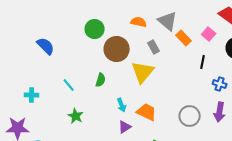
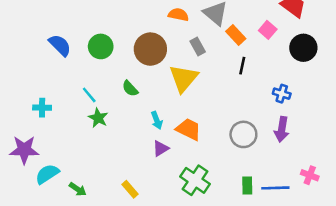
green circle: (95, 29) -> (101, 46), moved
black line: (203, 62) -> (242, 66), moved
green semicircle: (101, 80) -> (130, 89), turned 120
green star: (76, 116) -> (98, 118), moved

